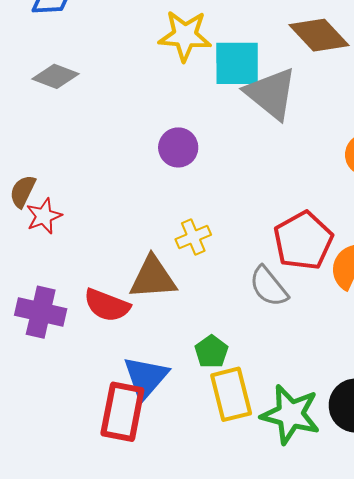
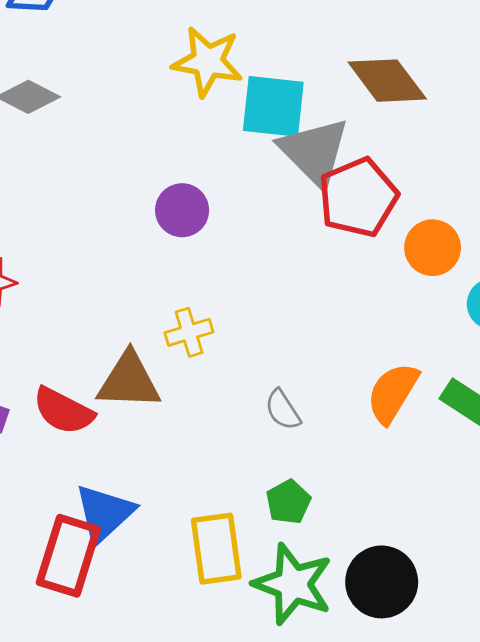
red pentagon: (303, 241) -> (358, 197), moved
gray semicircle: (269, 287) -> (283, 410), size x0.7
green pentagon: (211, 352) -> (288, 502), moved

